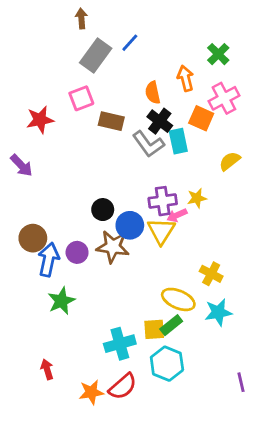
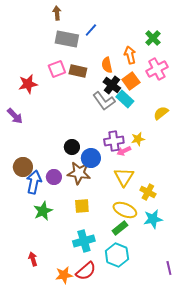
gray rectangle: (96, 56) -> (67, 39), turned 65
orange square: (201, 118) -> (131, 81), moved, turned 30
brown rectangle: (111, 121) -> (78, 71), moved
cyan rectangle: (178, 141) -> (125, 99), turned -36
yellow triangle: (161, 231) -> (124, 177), moved
yellow square: (154, 329) -> (82, 206), moved

